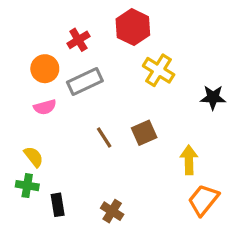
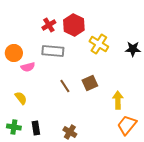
red hexagon: (133, 27) -> (74, 25), moved
orange circle: (45, 69) -> (14, 53), moved
gray rectangle: (85, 81) -> (53, 51), turned 30
black star: (213, 97) -> (133, 49), moved
green cross: (27, 186) -> (14, 127), moved

